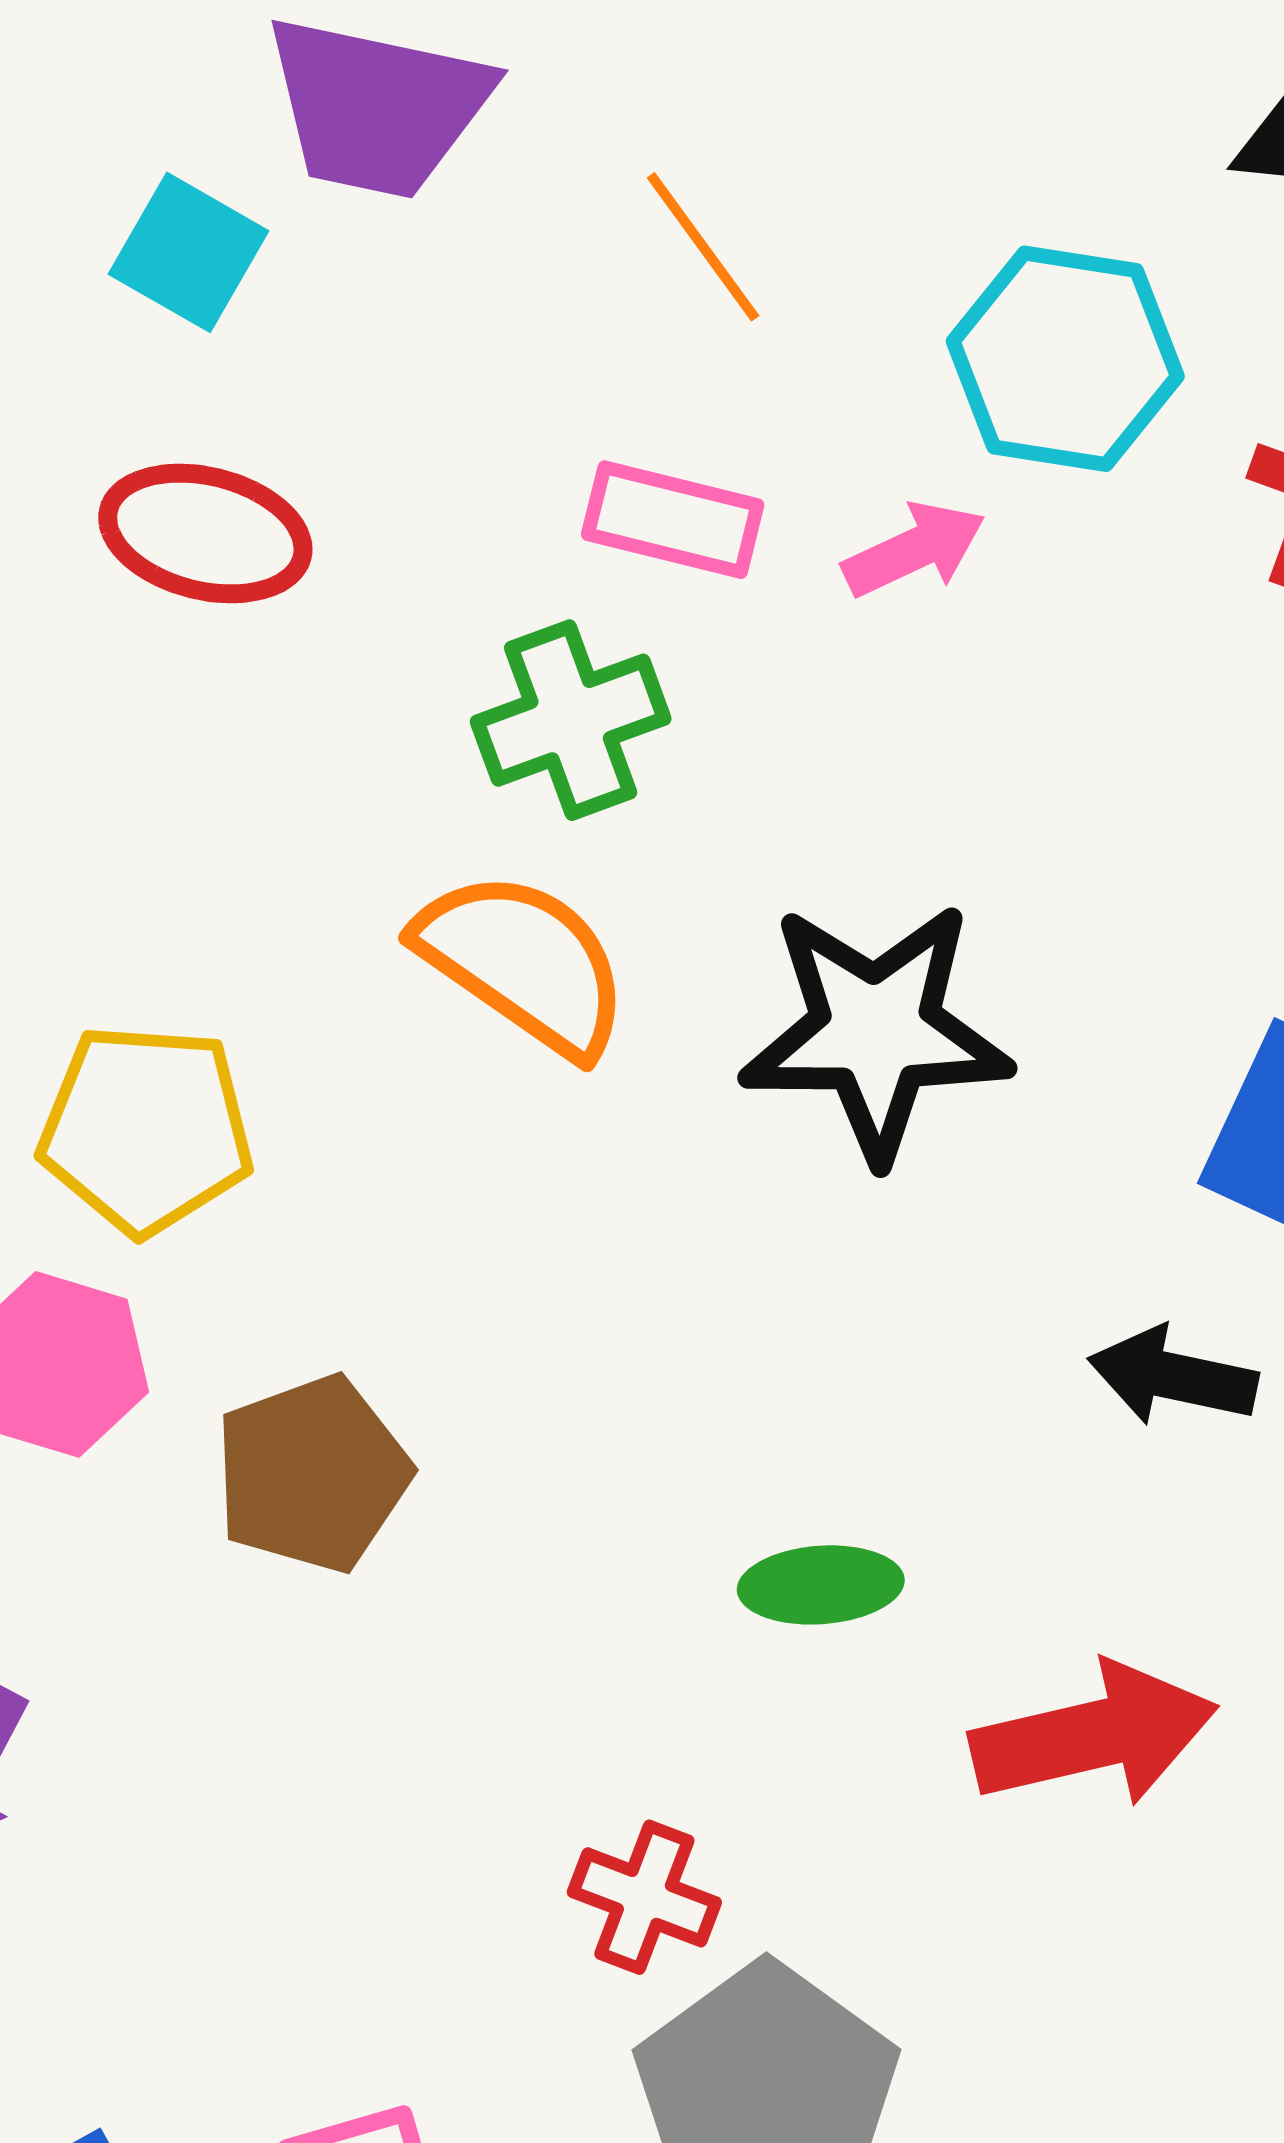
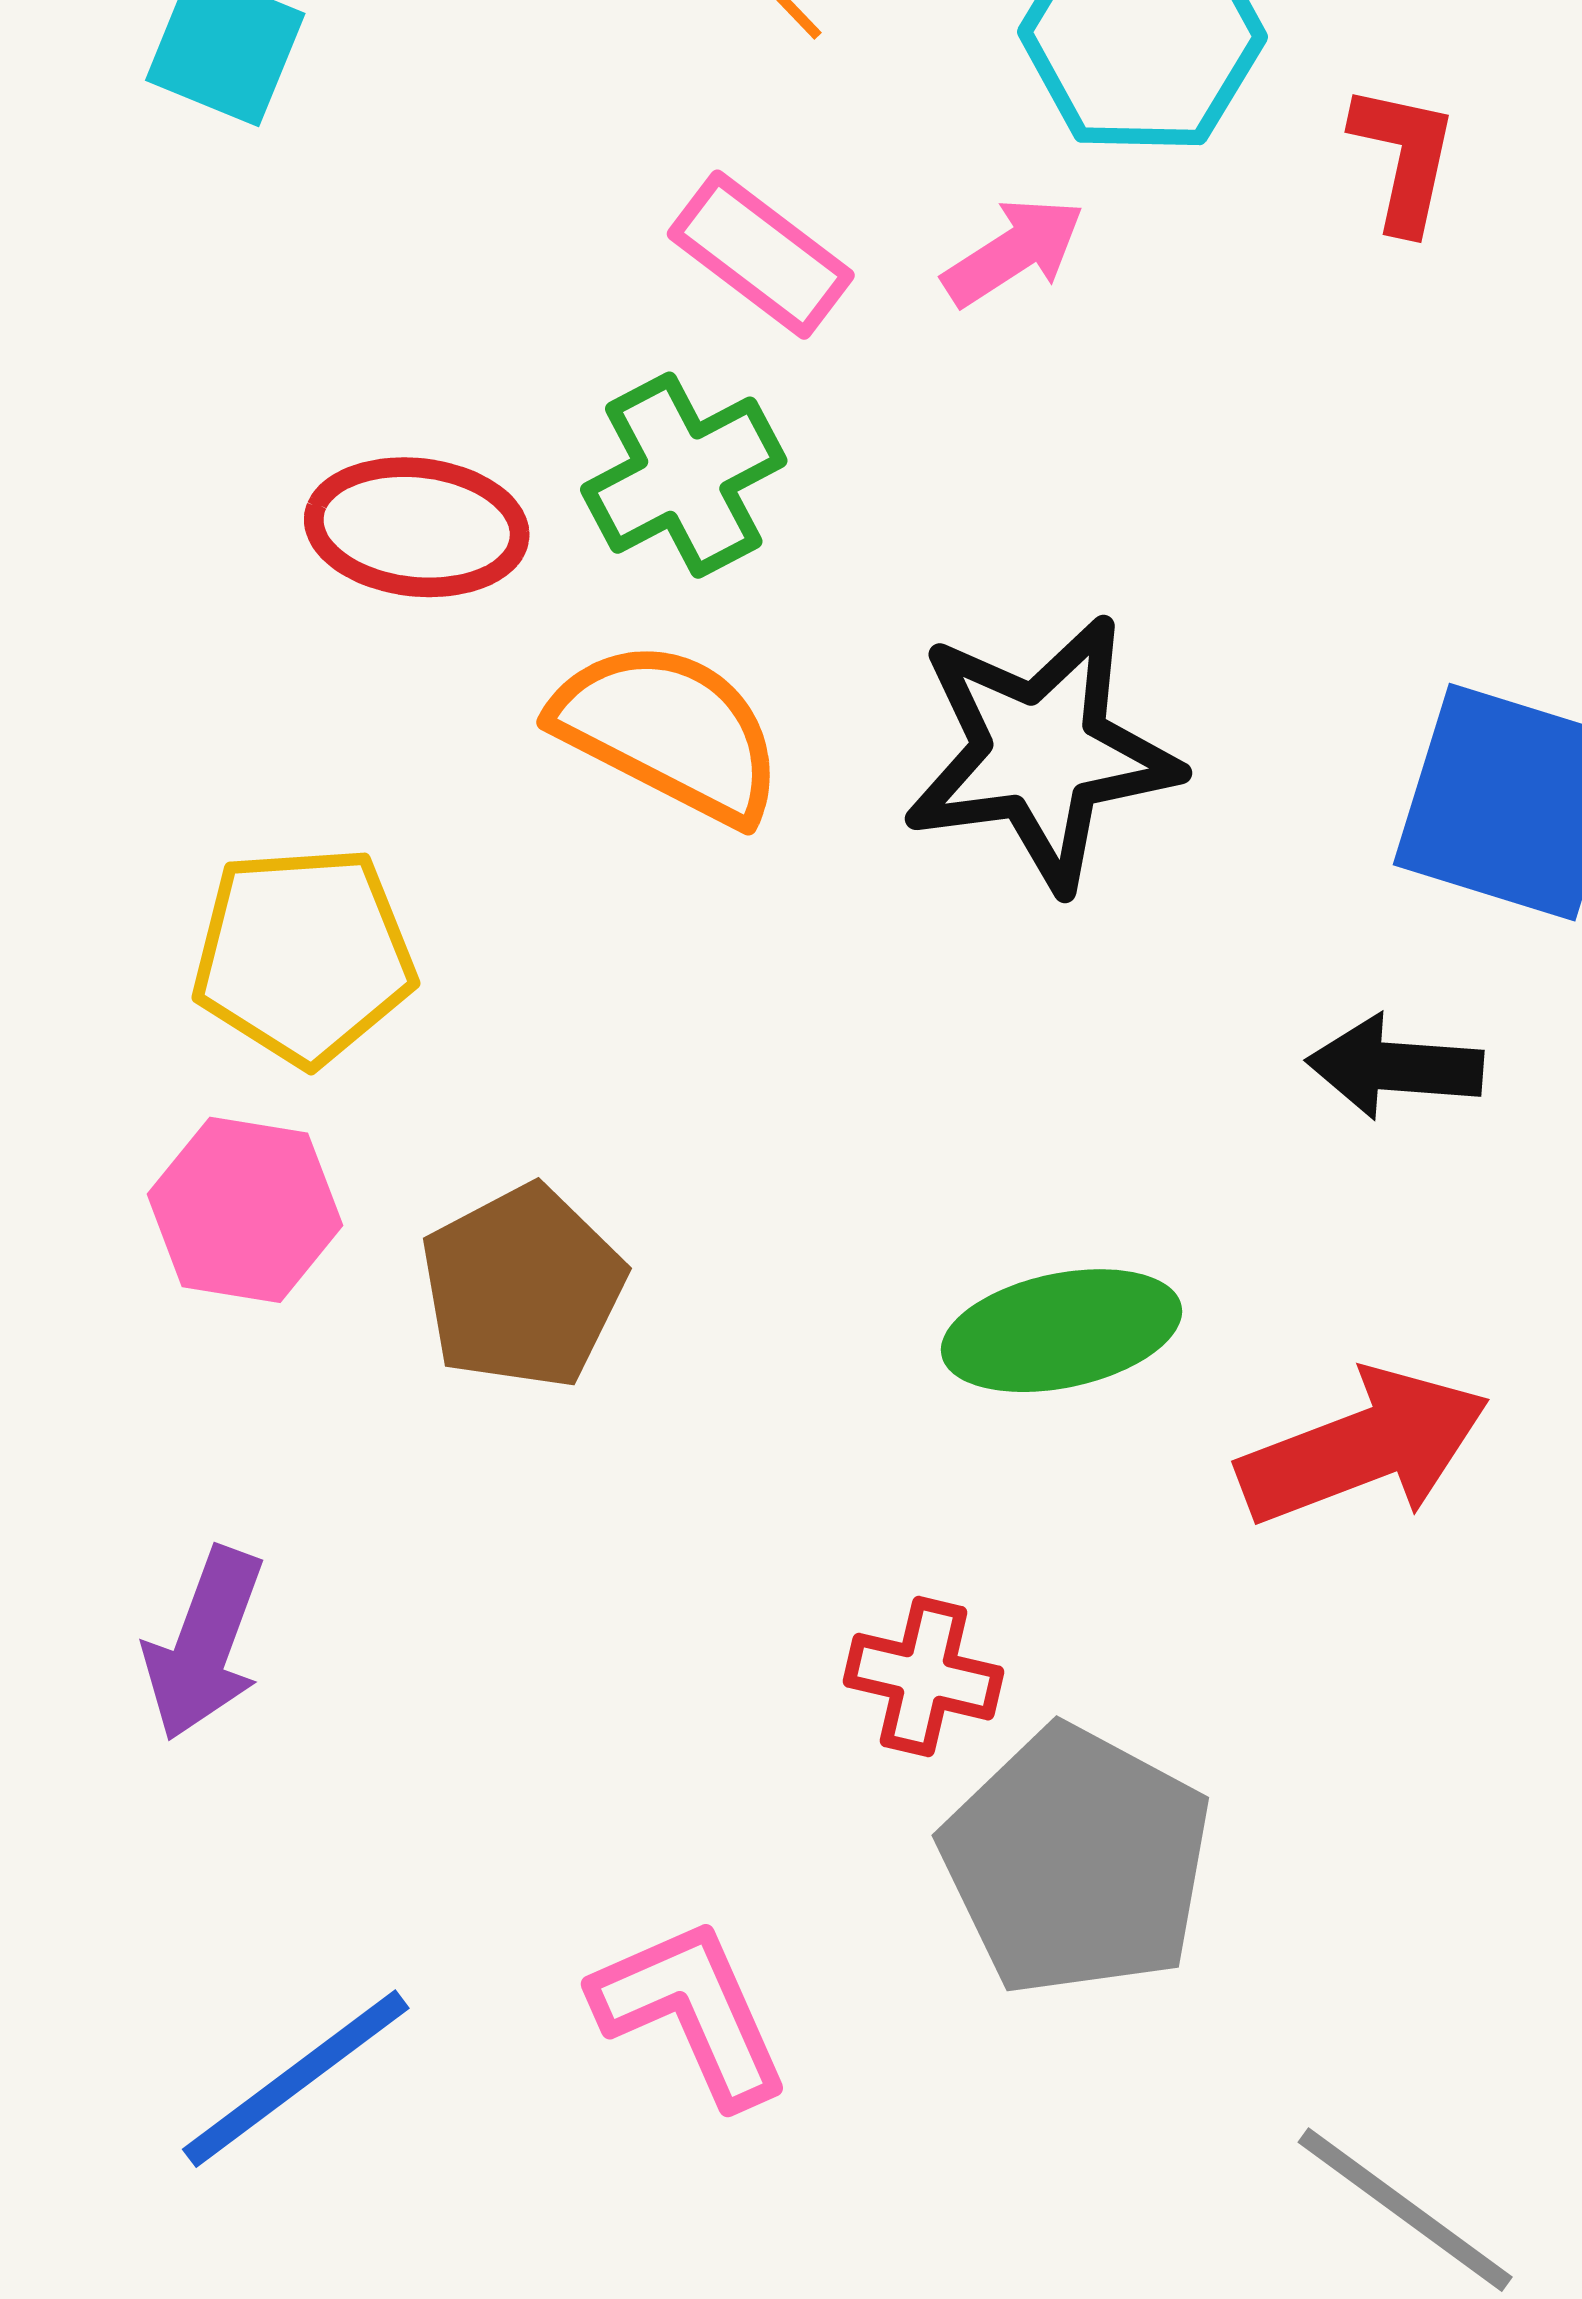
pink rectangle: (673, 520) -> (761, 255), turned 31
red ellipse: (205, 533) -> (417, 527), moved
green ellipse: (821, 1585) -> (1061, 1331), size x1.4

